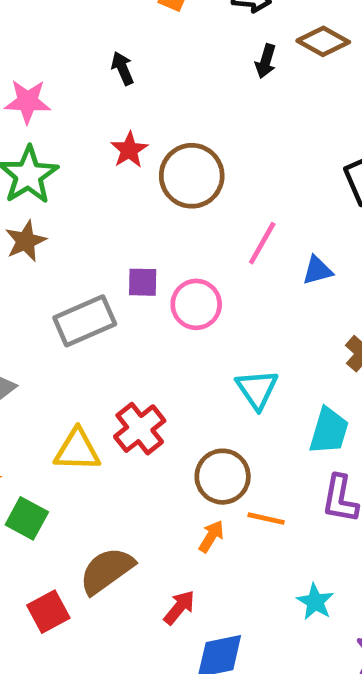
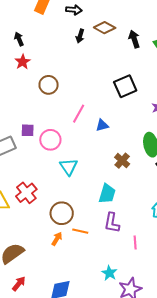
red star: (129, 150) -> (23, 62), moved
brown circle: (192, 176) -> (49, 85), size x0.7
cyan triangle: (257, 389) -> (69, 167), moved
cyan star: (315, 602) -> (109, 273), moved
red arrow: (179, 607) -> (19, 284), moved

